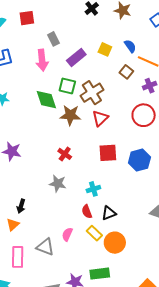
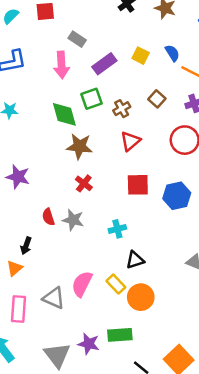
gray rectangle: (54, 39) -> (77, 39), turned -32
brown square: (126, 72) -> (157, 99), moved
green square: (67, 86) -> (91, 99), turned -36
brown cross: (92, 93) -> (122, 109), size x0.6
brown star: (70, 115) -> (79, 146), moved
red semicircle: (87, 212) -> (48, 217), moved
pink semicircle: (67, 234) -> (82, 284), size x1.5

